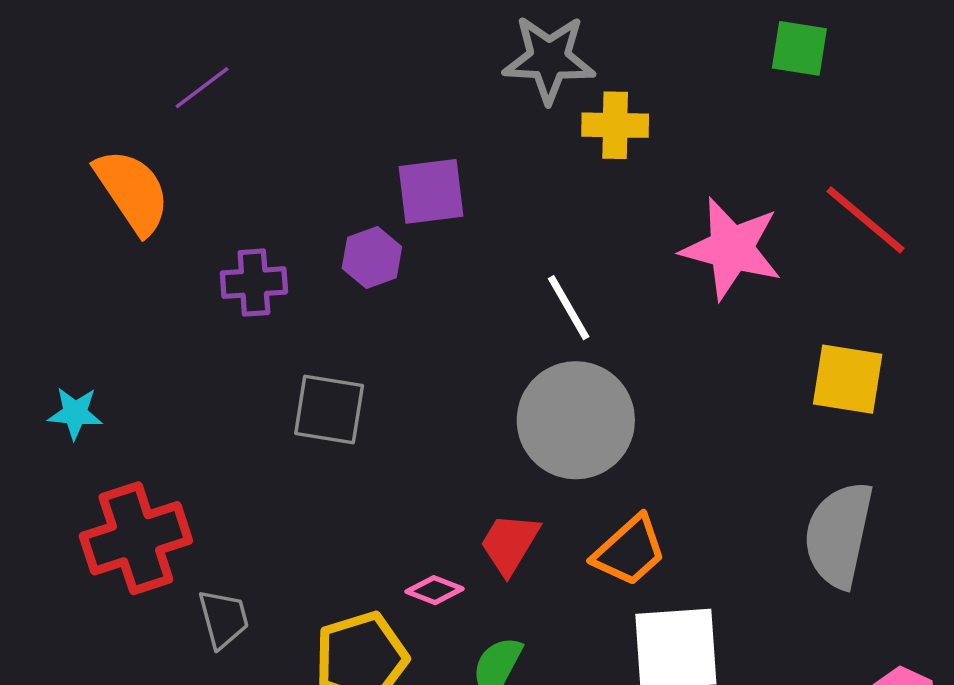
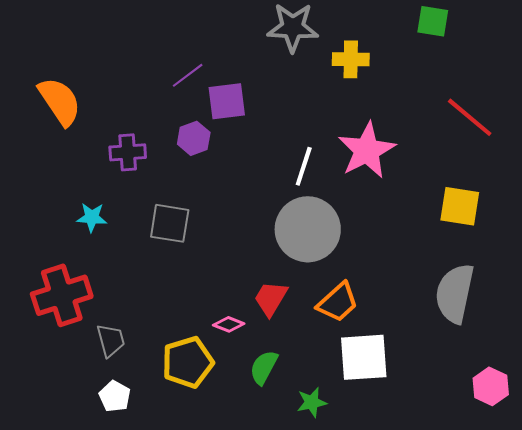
purple line: (202, 88) -> (188, 75), moved
yellow cross: (615, 125) -> (351, 59), moved
pink star: (731, 249) -> (367, 150), moved, turned 30
white line: (569, 308) -> (304, 166), turned 48
cyan star: (75, 413) -> (92, 217), moved

